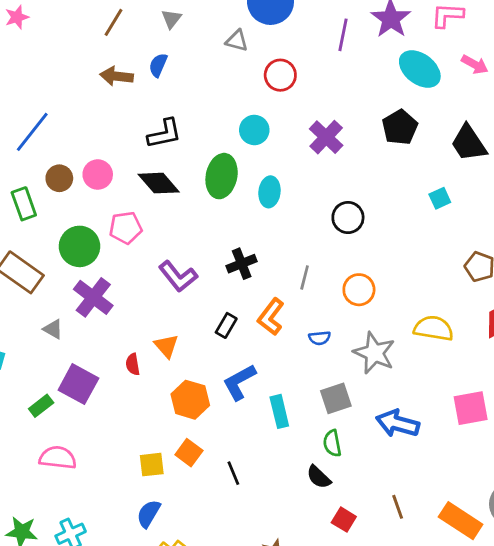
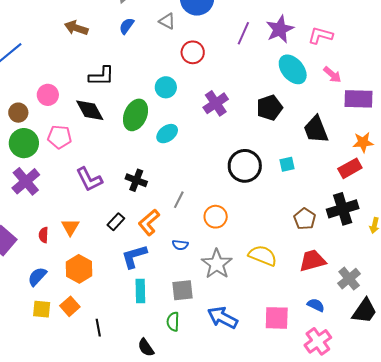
blue semicircle: (158, 65) -> (127, 26), moved
brown circle: (59, 178) -> (18, 113), moved
cyan ellipse: (269, 192) -> (167, 134), turned 35
black circle: (348, 218) -> (245, 166), moved, size x1.4
black cross: (242, 264) -> (136, 180), turned 30
blue L-shape: (239, 382) -> (134, 256), moved
black semicircle: (319, 477) -> (146, 348), moved
blue semicircle: (148, 514) -> (37, 277), moved

